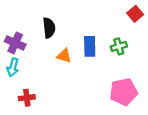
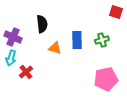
red square: (135, 14) -> (116, 12), turned -32
red cross: (27, 98) -> (26, 72), moved, turned -32

